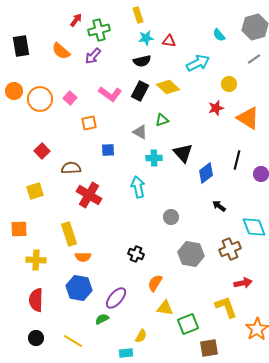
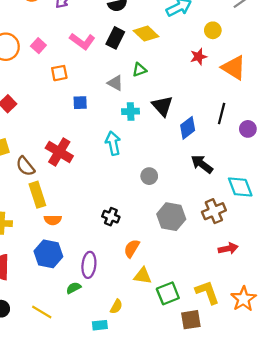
brown semicircle: (71, 168) -> (25, 166), moved, turned -126
black arrow: (219, 206) -> (202, 164), size x1.5
purple ellipse: (116, 298) -> (89, 265), turned -35
yellow L-shape: (226, 307) -> (207, 292), moved

